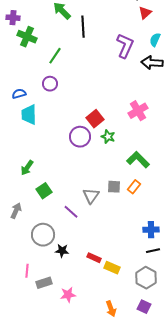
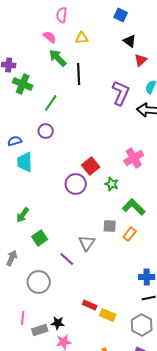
green star: (108, 137) -> (112, 184), moved
gray square: (114, 187) -> (110, 226), moved
black star: (62, 251) -> (58, 323), moved

